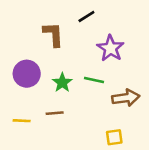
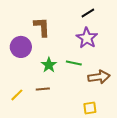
black line: (86, 17) -> (88, 13), moved
purple circle: (27, 74) -> (21, 47), moved
yellow line: (22, 121) -> (17, 95), turned -48

